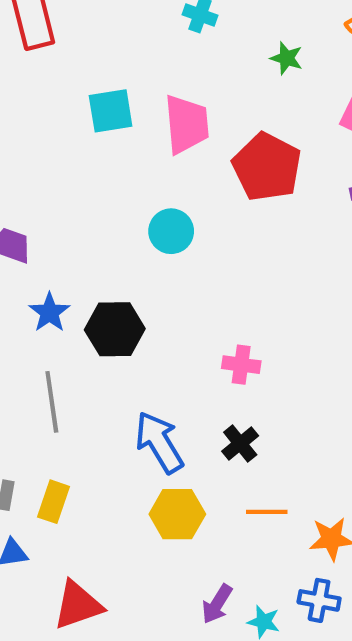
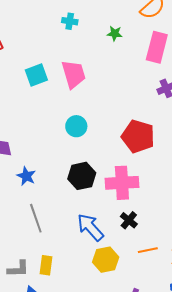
red pentagon: (267, 167) -> (138, 136), moved
black hexagon: (115, 329) -> (82, 176), moved
pink cross: (241, 365) -> (122, 183), size x1.8

